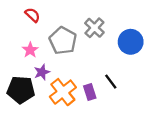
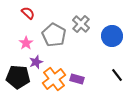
black line: (111, 82) -> (117, 75), moved
purple rectangle: (90, 92) -> (77, 79), turned -56

